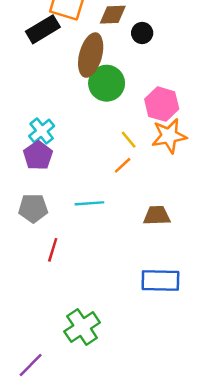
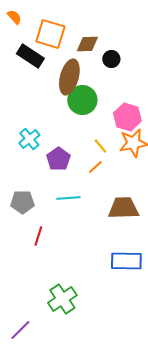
black rectangle: (43, 29) -> (30, 56), turned 64
purple pentagon: (38, 156) -> (58, 159), moved
brown trapezoid: (157, 216) -> (123, 208), size x1.4

